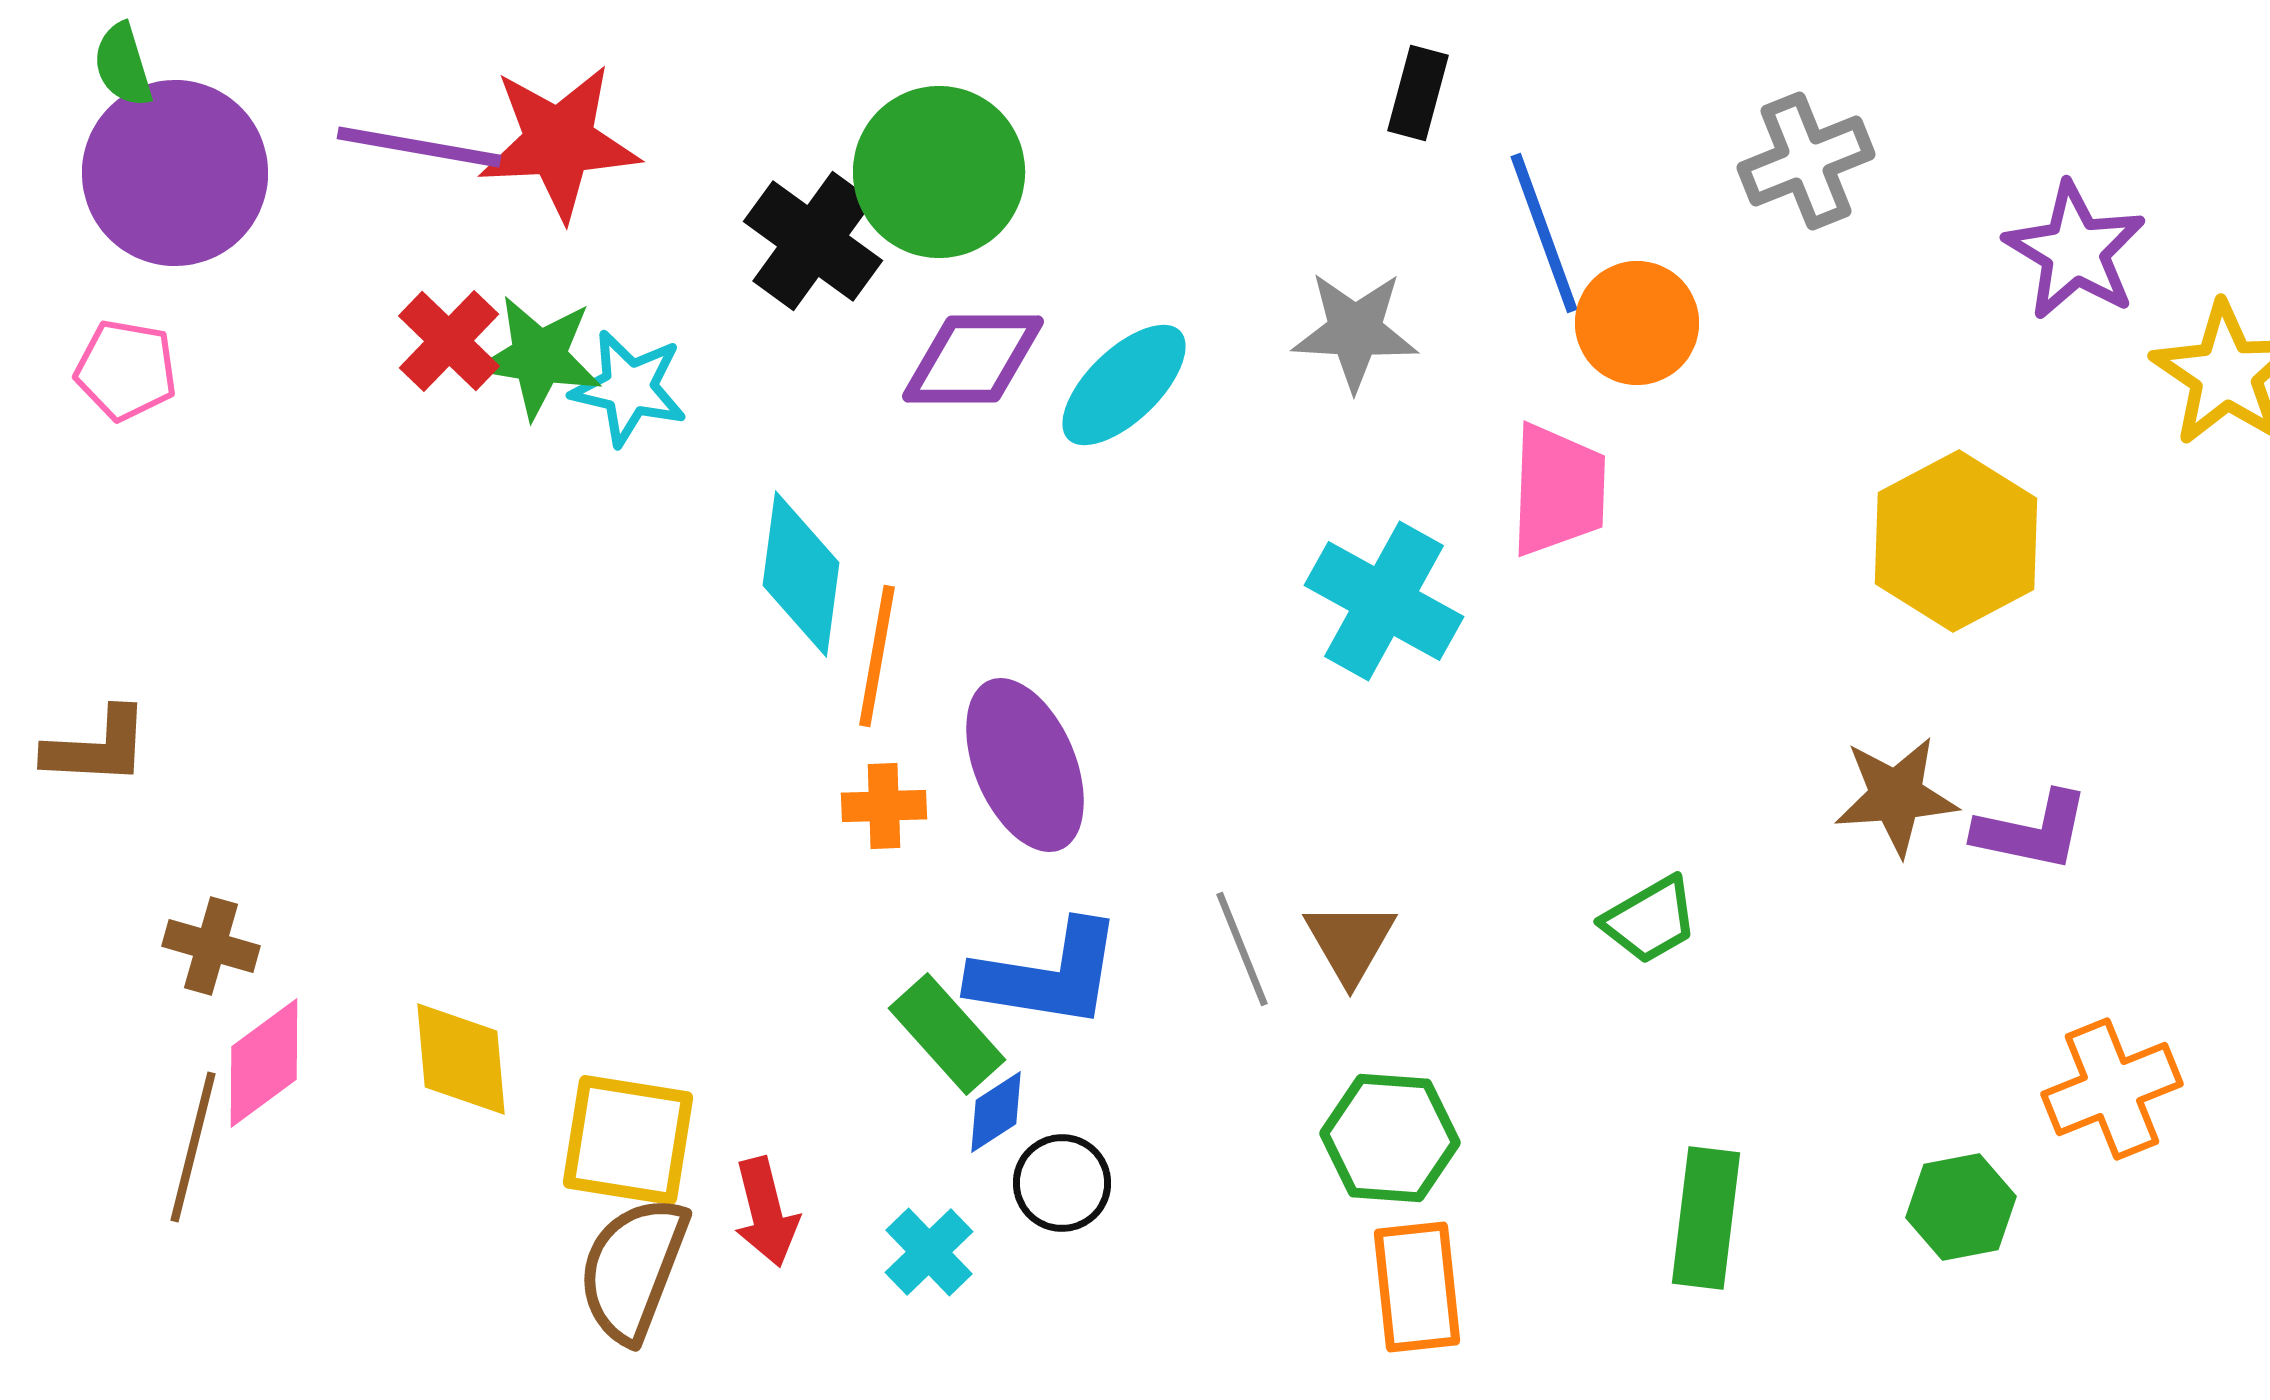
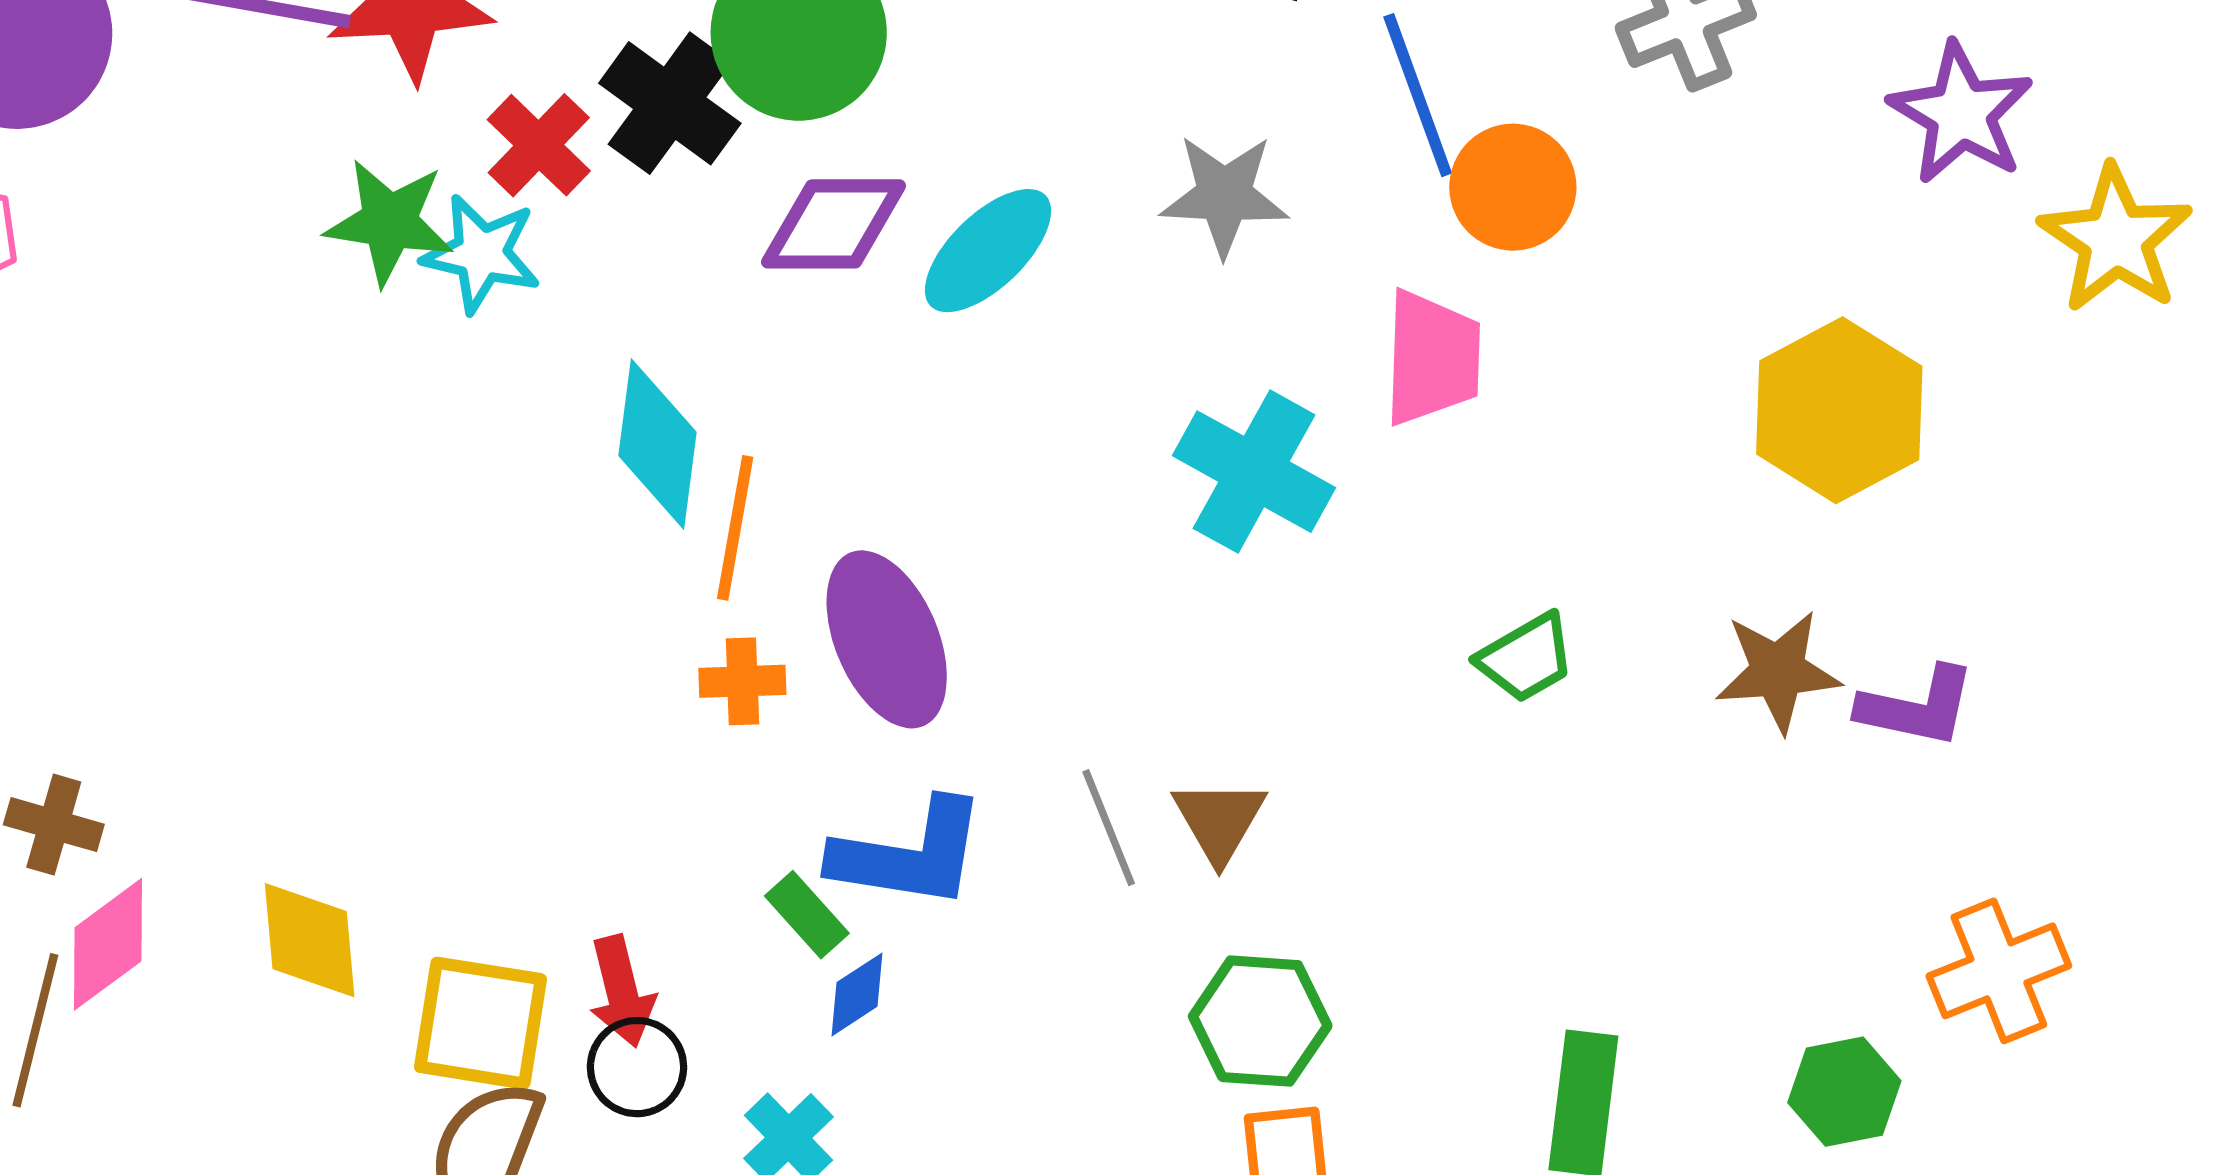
red cross: (449, 341) -> (539, 145), moved
green trapezoid: (1650, 920) -> (1526, 658), moved
green rectangle: (947, 1034) -> (807, 915), size x0.7
black circle: (1062, 1183) -> (637, 1067), moved
red arrow: (766, 1212) -> (622, 991), moved

